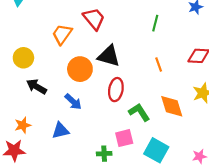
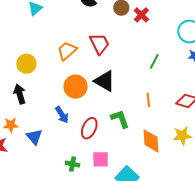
black arrow: (37, 87) -> (20, 94), moved, turned 30
red ellipse: (116, 90) -> (89, 128), moved
green L-shape: (139, 112) -> (120, 119), moved
blue triangle: (61, 131) -> (34, 137), moved, turned 48
green cross: (104, 154) -> (72, 164), moved

